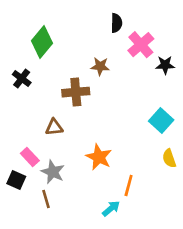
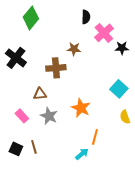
green diamond: (42, 42) -> (31, 18), moved
black cross: (22, 79) -> (16, 58), size x1.5
orange star: (99, 157) -> (81, 108), moved
gray star: (53, 172) -> (49, 116), moved
black square: (16, 180) -> (16, 149), moved

